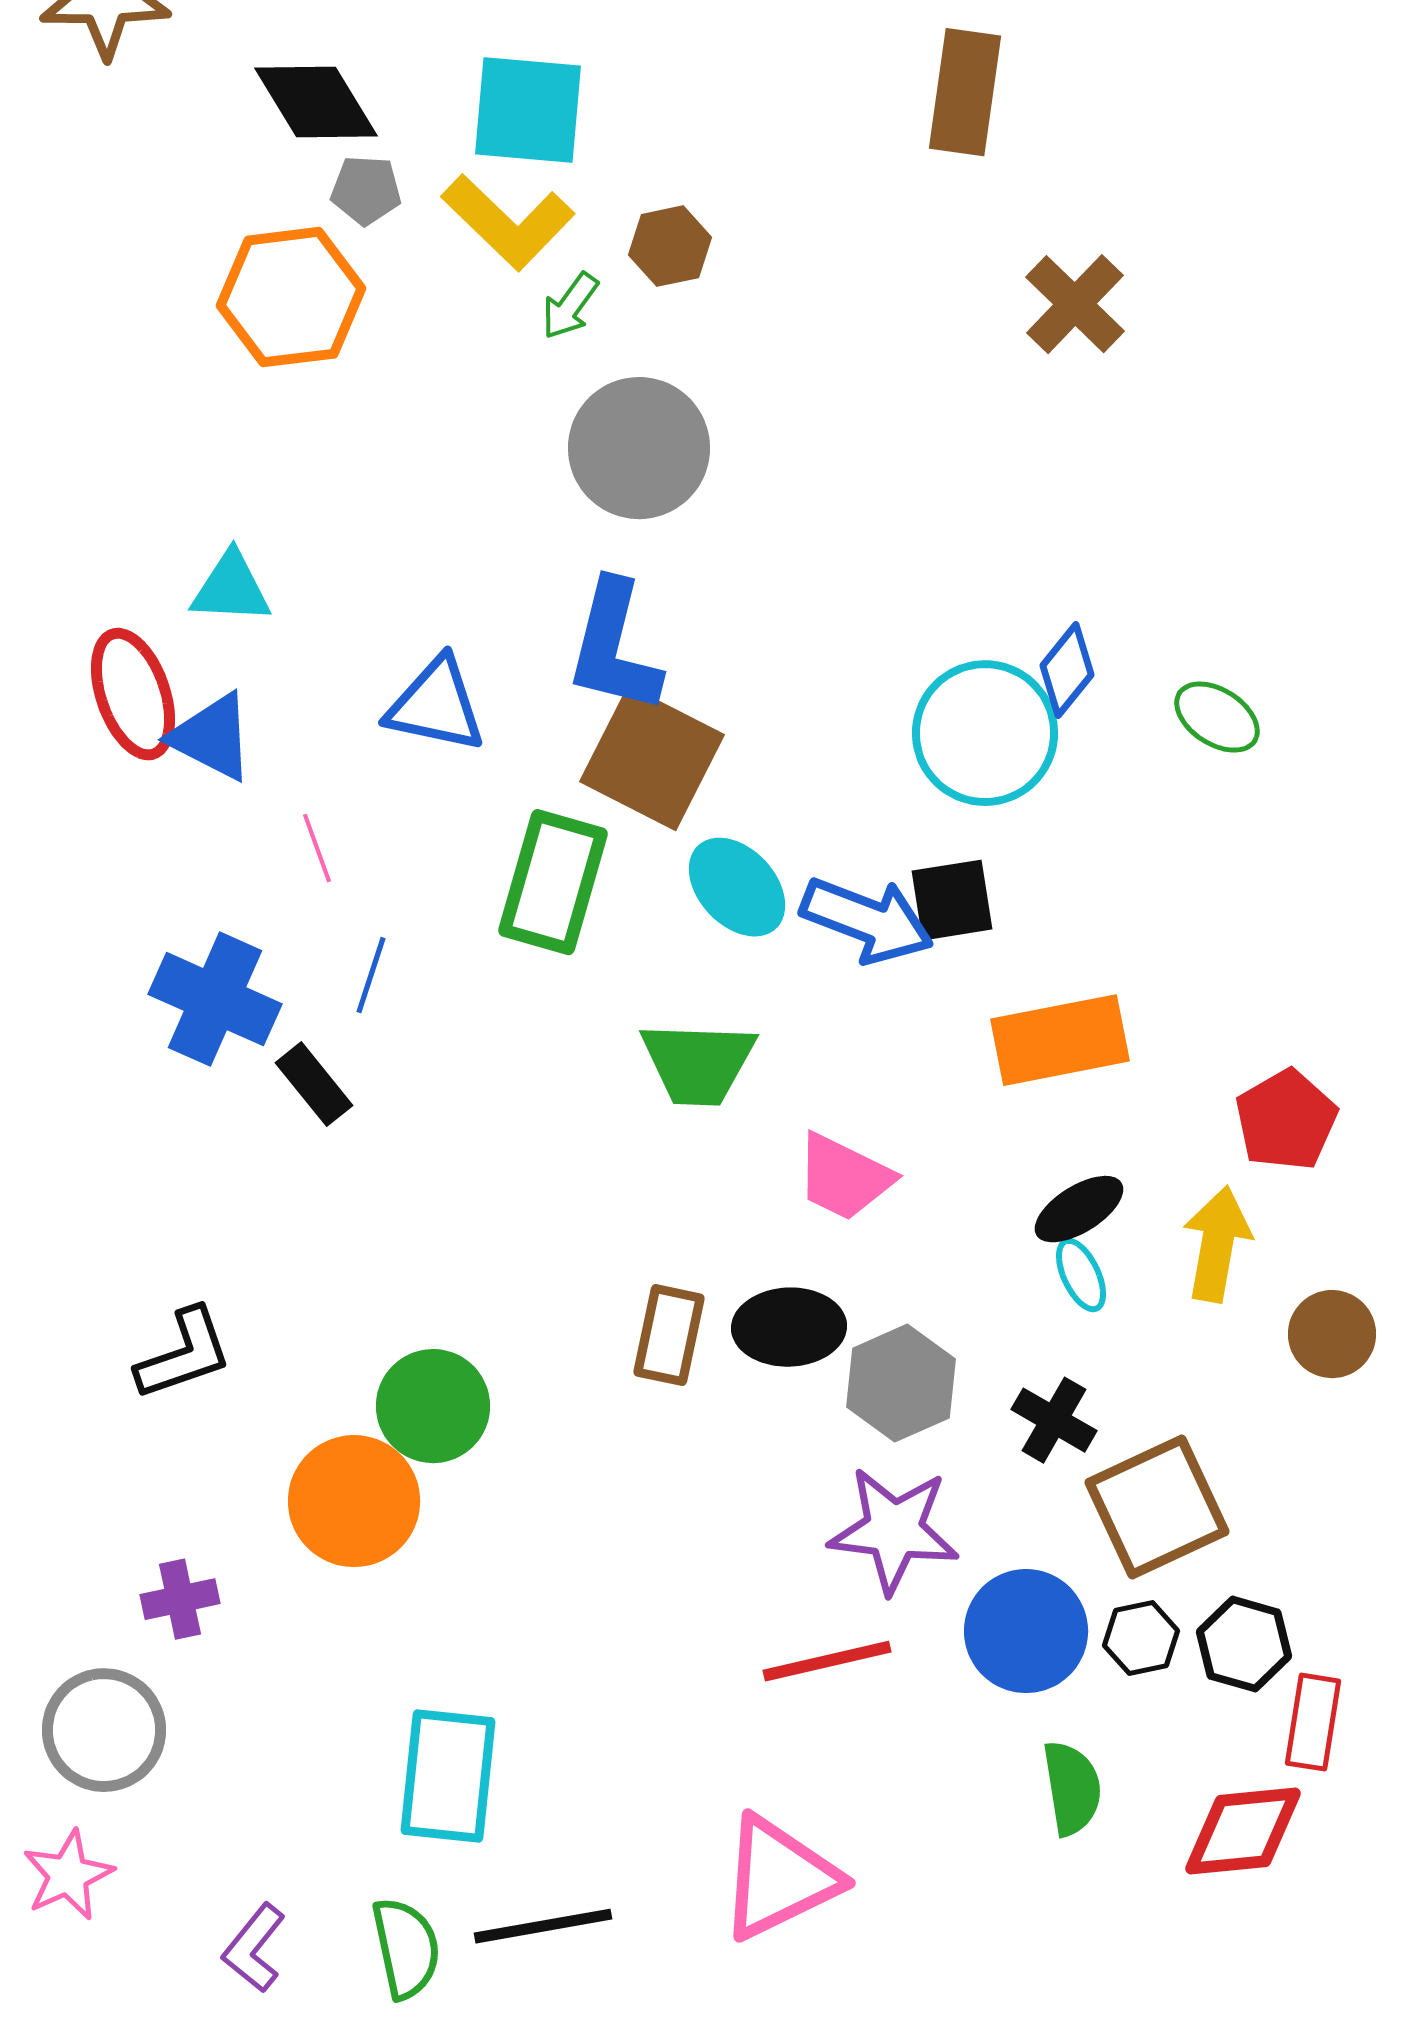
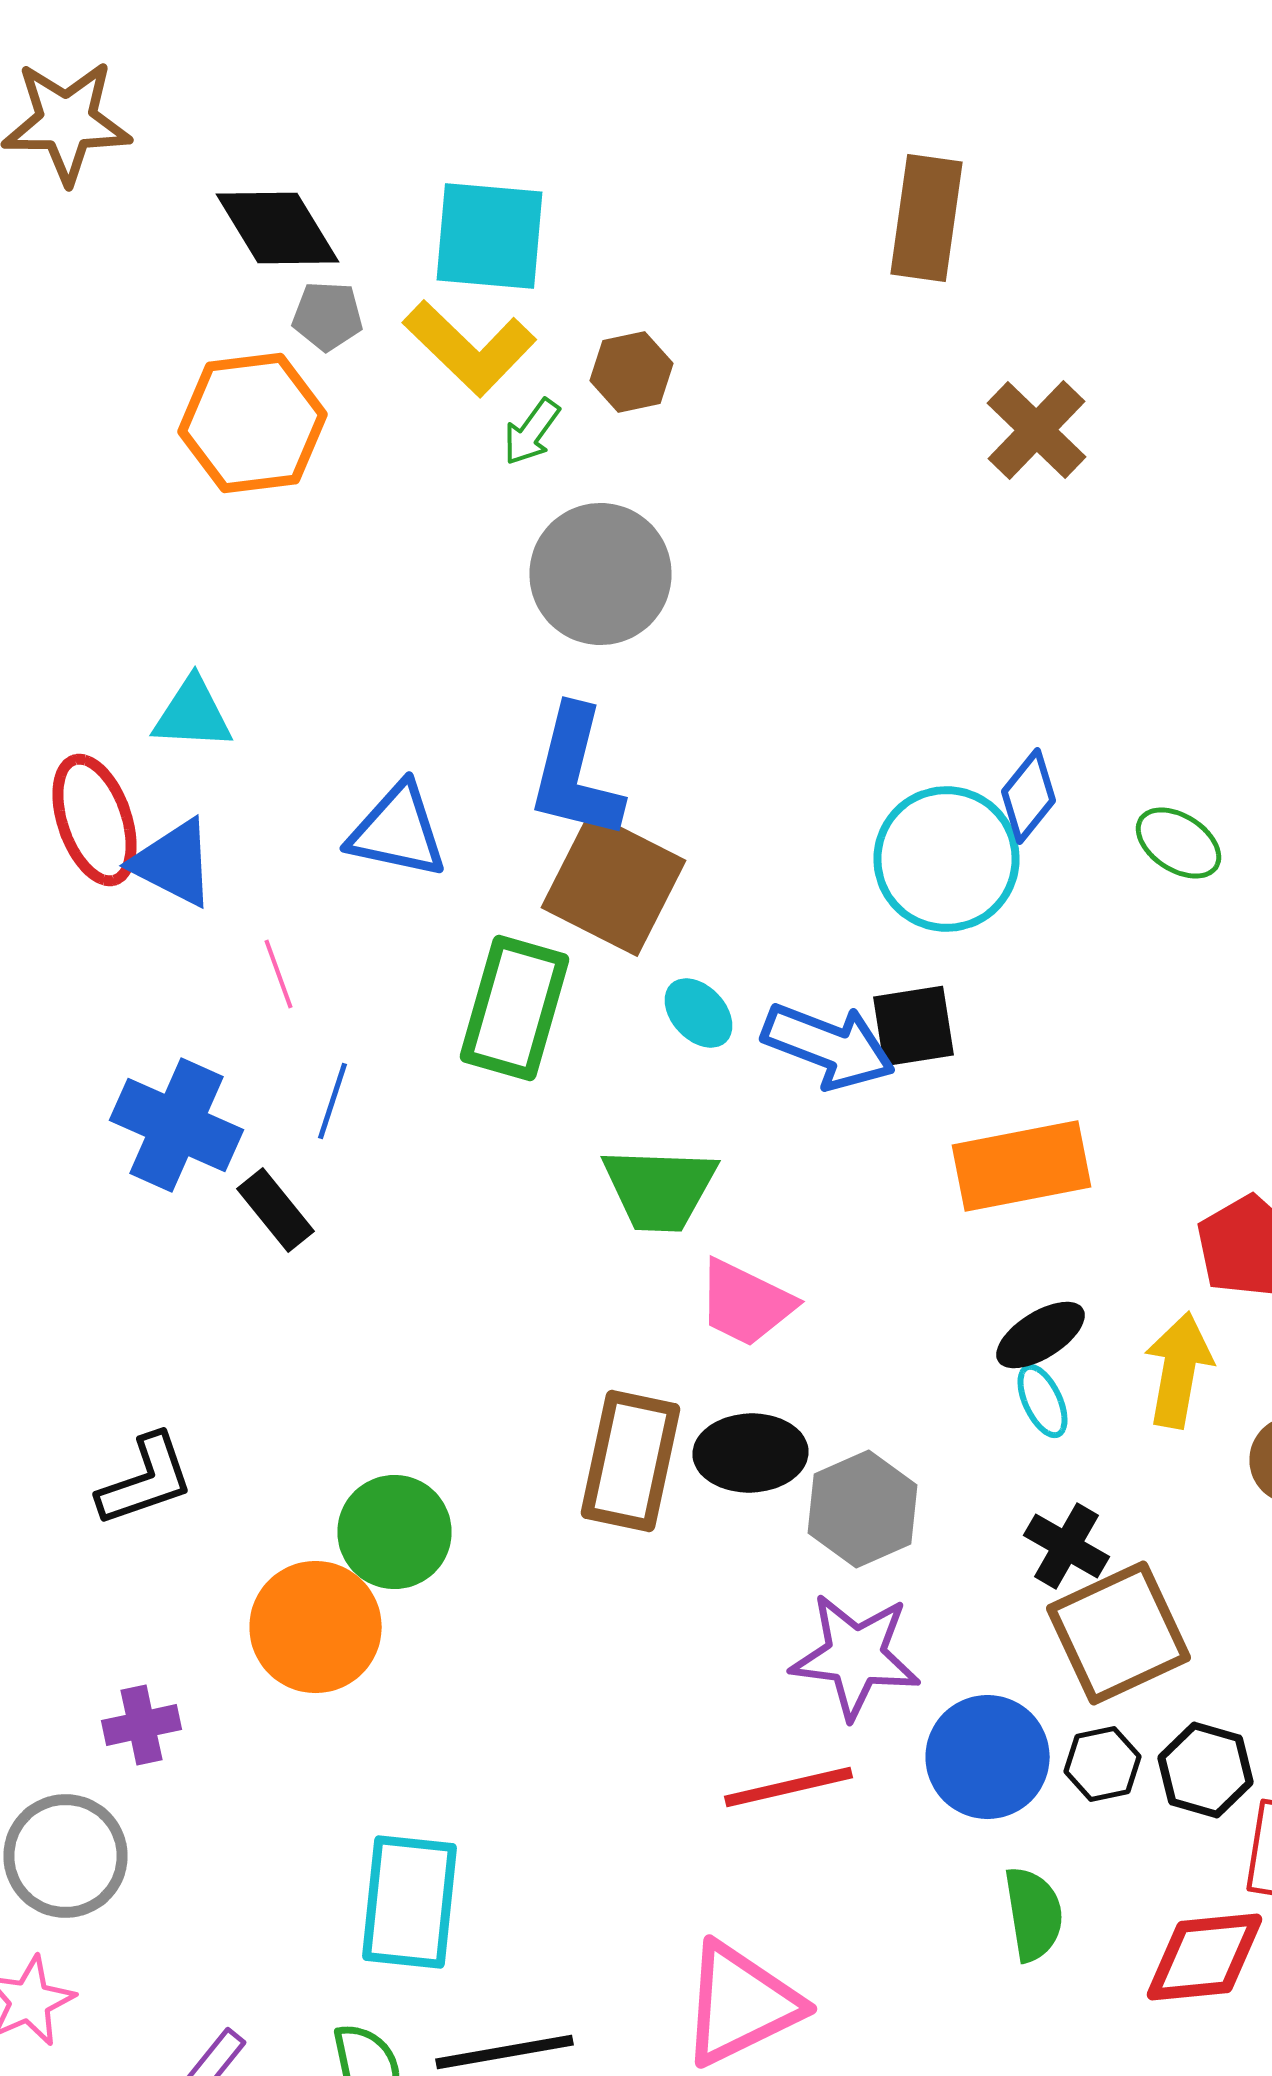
cyan ellipse: (737, 887) -> (698, 1013), size x0.7
pink trapezoid: (844, 1177) -> (746, 1303), moved
brown rectangle: (669, 1335) -> (630, 1461), size x1.4
black cross: (1054, 1420) -> (1066, 1546), moved

